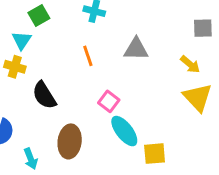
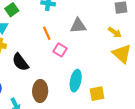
pink square: (109, 101) -> (60, 50), moved
cyan ellipse: (124, 131) -> (76, 81), turned 55

